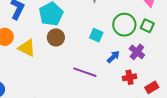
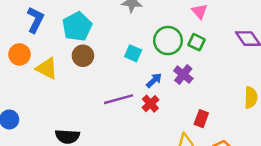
purple line: (85, 72) -> (118, 99), turned -35
red cross: (130, 77) -> (150, 104), moved, turned -32
red rectangle: (152, 87) -> (201, 119), turned -40

